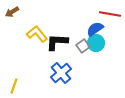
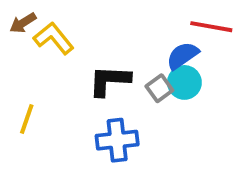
yellow L-shape: (37, 34) -> (54, 38), moved
blue cross: (61, 73) -> (117, 140), turned 35
yellow line: (14, 86) -> (27, 119), moved

